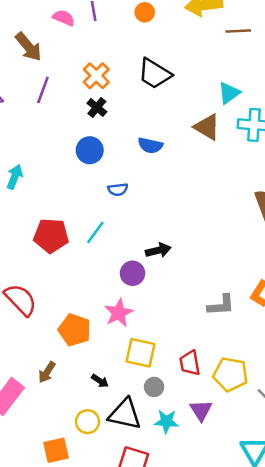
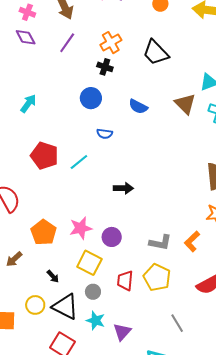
black cross: (97, 107) -> (105, 67), turned -35
purple circle: (133, 273) -> (112, 237), moved
yellow pentagon: (230, 374) -> (157, 277), moved
purple triangle: (201, 410) -> (122, 332), moved

